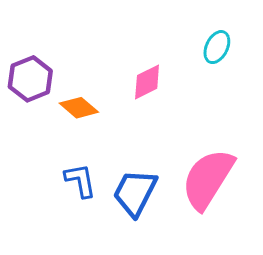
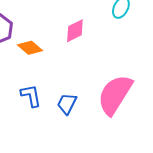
blue trapezoid: (135, 193) -> (67, 104), size x0.7

